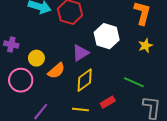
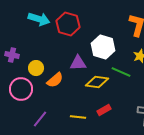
purple triangle: (80, 53) -> (78, 63), turned 30
yellow diamond: (85, 80) -> (97, 82), moved, turned 45
green line: (134, 82) -> (121, 72), moved

